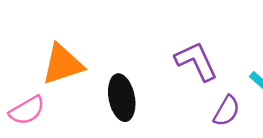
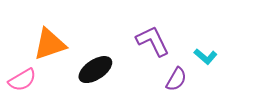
black ellipse: (122, 98) -> (95, 70), turned 68

